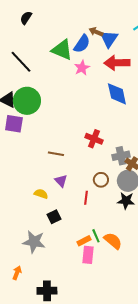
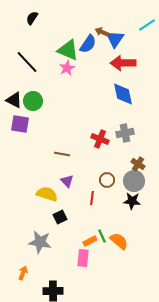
pink star: (82, 68) -> (67, 68), moved
green circle: (27, 101) -> (33, 101), size x0.7
gray cross: (121, 156) -> (125, 133), moved
yellow semicircle: (41, 194) -> (47, 194), size x1.5
pink rectangle: (88, 255) -> (83, 258), moved

